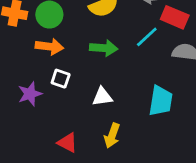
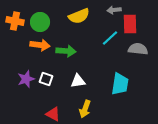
red rectangle: (175, 17) -> (130, 24), turned 66
green arrow: (104, 48) -> (66, 51), moved
white square: (61, 79) -> (46, 79), moved

